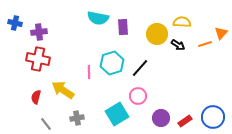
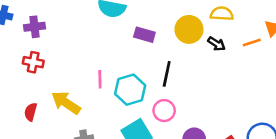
purple rectangle: (123, 27) -> (144, 35), moved, turned -70
red cross: (38, 59) -> (33, 62), size x0.7
cyan hexagon: (112, 63) -> (130, 90), moved
black line: (140, 68) -> (167, 74), turned -30

